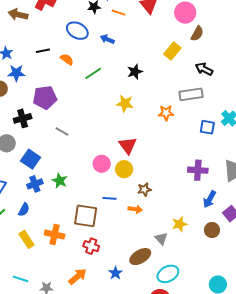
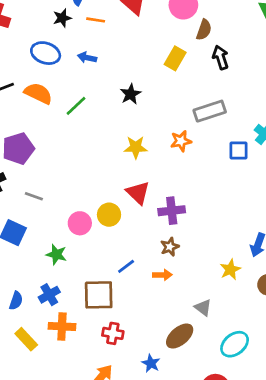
orange semicircle: (67, 59) -> (38, 93), size x1.5
black arrow: (204, 69) -> (221, 57), moved, turned 54
yellow star: (125, 104) -> (136, 147), moved
gray line: (62, 131) -> (34, 196), moved
pink circle: (102, 164) -> (80, 223), moved
yellow circle: (124, 169) -> (109, 215), moved
purple cross: (198, 170) -> (172, 211), moved
blue cross: (35, 184) -> (49, 295), moved
blue line: (110, 198) -> (126, 266), turned -32
yellow star: (180, 224) -> (230, 270), moved
cyan ellipse: (168, 274) -> (235, 344), moved

